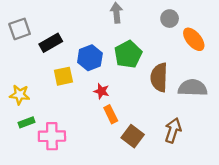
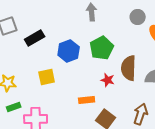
yellow square: (63, 76) -> (47, 77), moved
red star: (101, 91) -> (108, 80), moved
orange rectangle: (111, 114) -> (87, 100), turned -70

